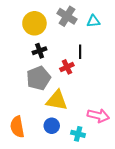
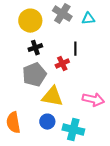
pink arrow: (98, 116) -> (93, 100), moved
cyan cross: (78, 134) -> (73, 130), size x1.5

